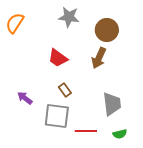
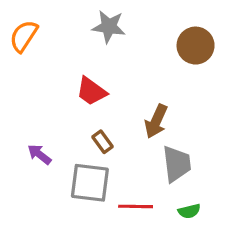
brown circle: (107, 30) -> (196, 46), moved
brown arrow: (99, 58) -> (156, 121), moved

